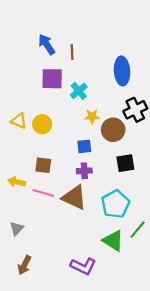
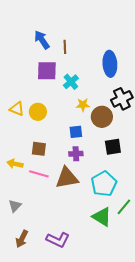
brown triangle: (74, 197) -> (67, 178), turned -35
purple L-shape: (83, 266) -> (58, 240), moved

